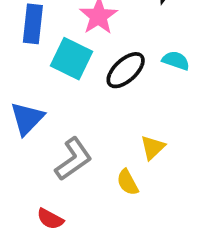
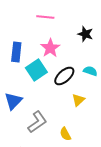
cyan square: (71, 59) -> (36, 70), turned 30
yellow triangle: (153, 147) -> (78, 100), moved

